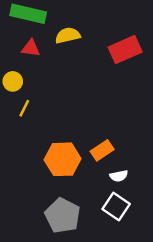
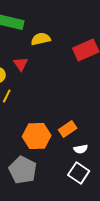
red triangle: (31, 48) -> (21, 64), moved, turned 49
gray pentagon: (63, 215) -> (23, 170), moved

